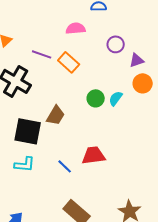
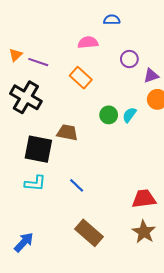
purple line: (42, 54) -> (38, 62), moved
brown trapezoid: (56, 115) -> (67, 132), turned -110
red trapezoid: (94, 155) -> (144, 199), moved

